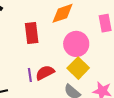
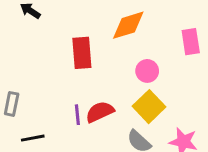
pink circle: (76, 44) -> (147, 71), size x0.6

